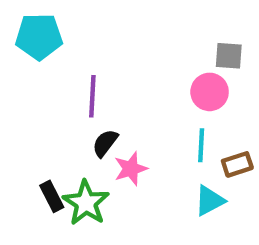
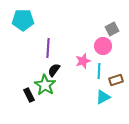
gray square: (229, 56) -> (112, 29), turned -32
pink star: (131, 169) -> (83, 61), moved
green star: (86, 203) -> (45, 85), moved

